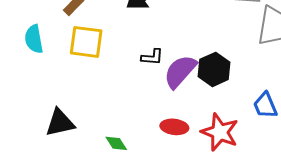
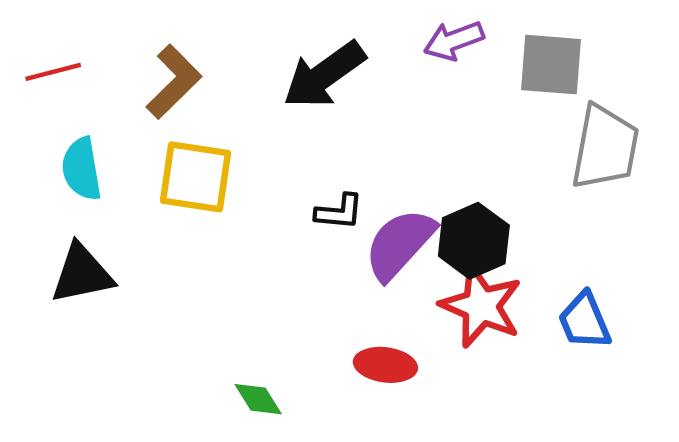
black triangle: (60, 123) -> (82, 274), moved
red star: (220, 132) -> (481, 306), moved

